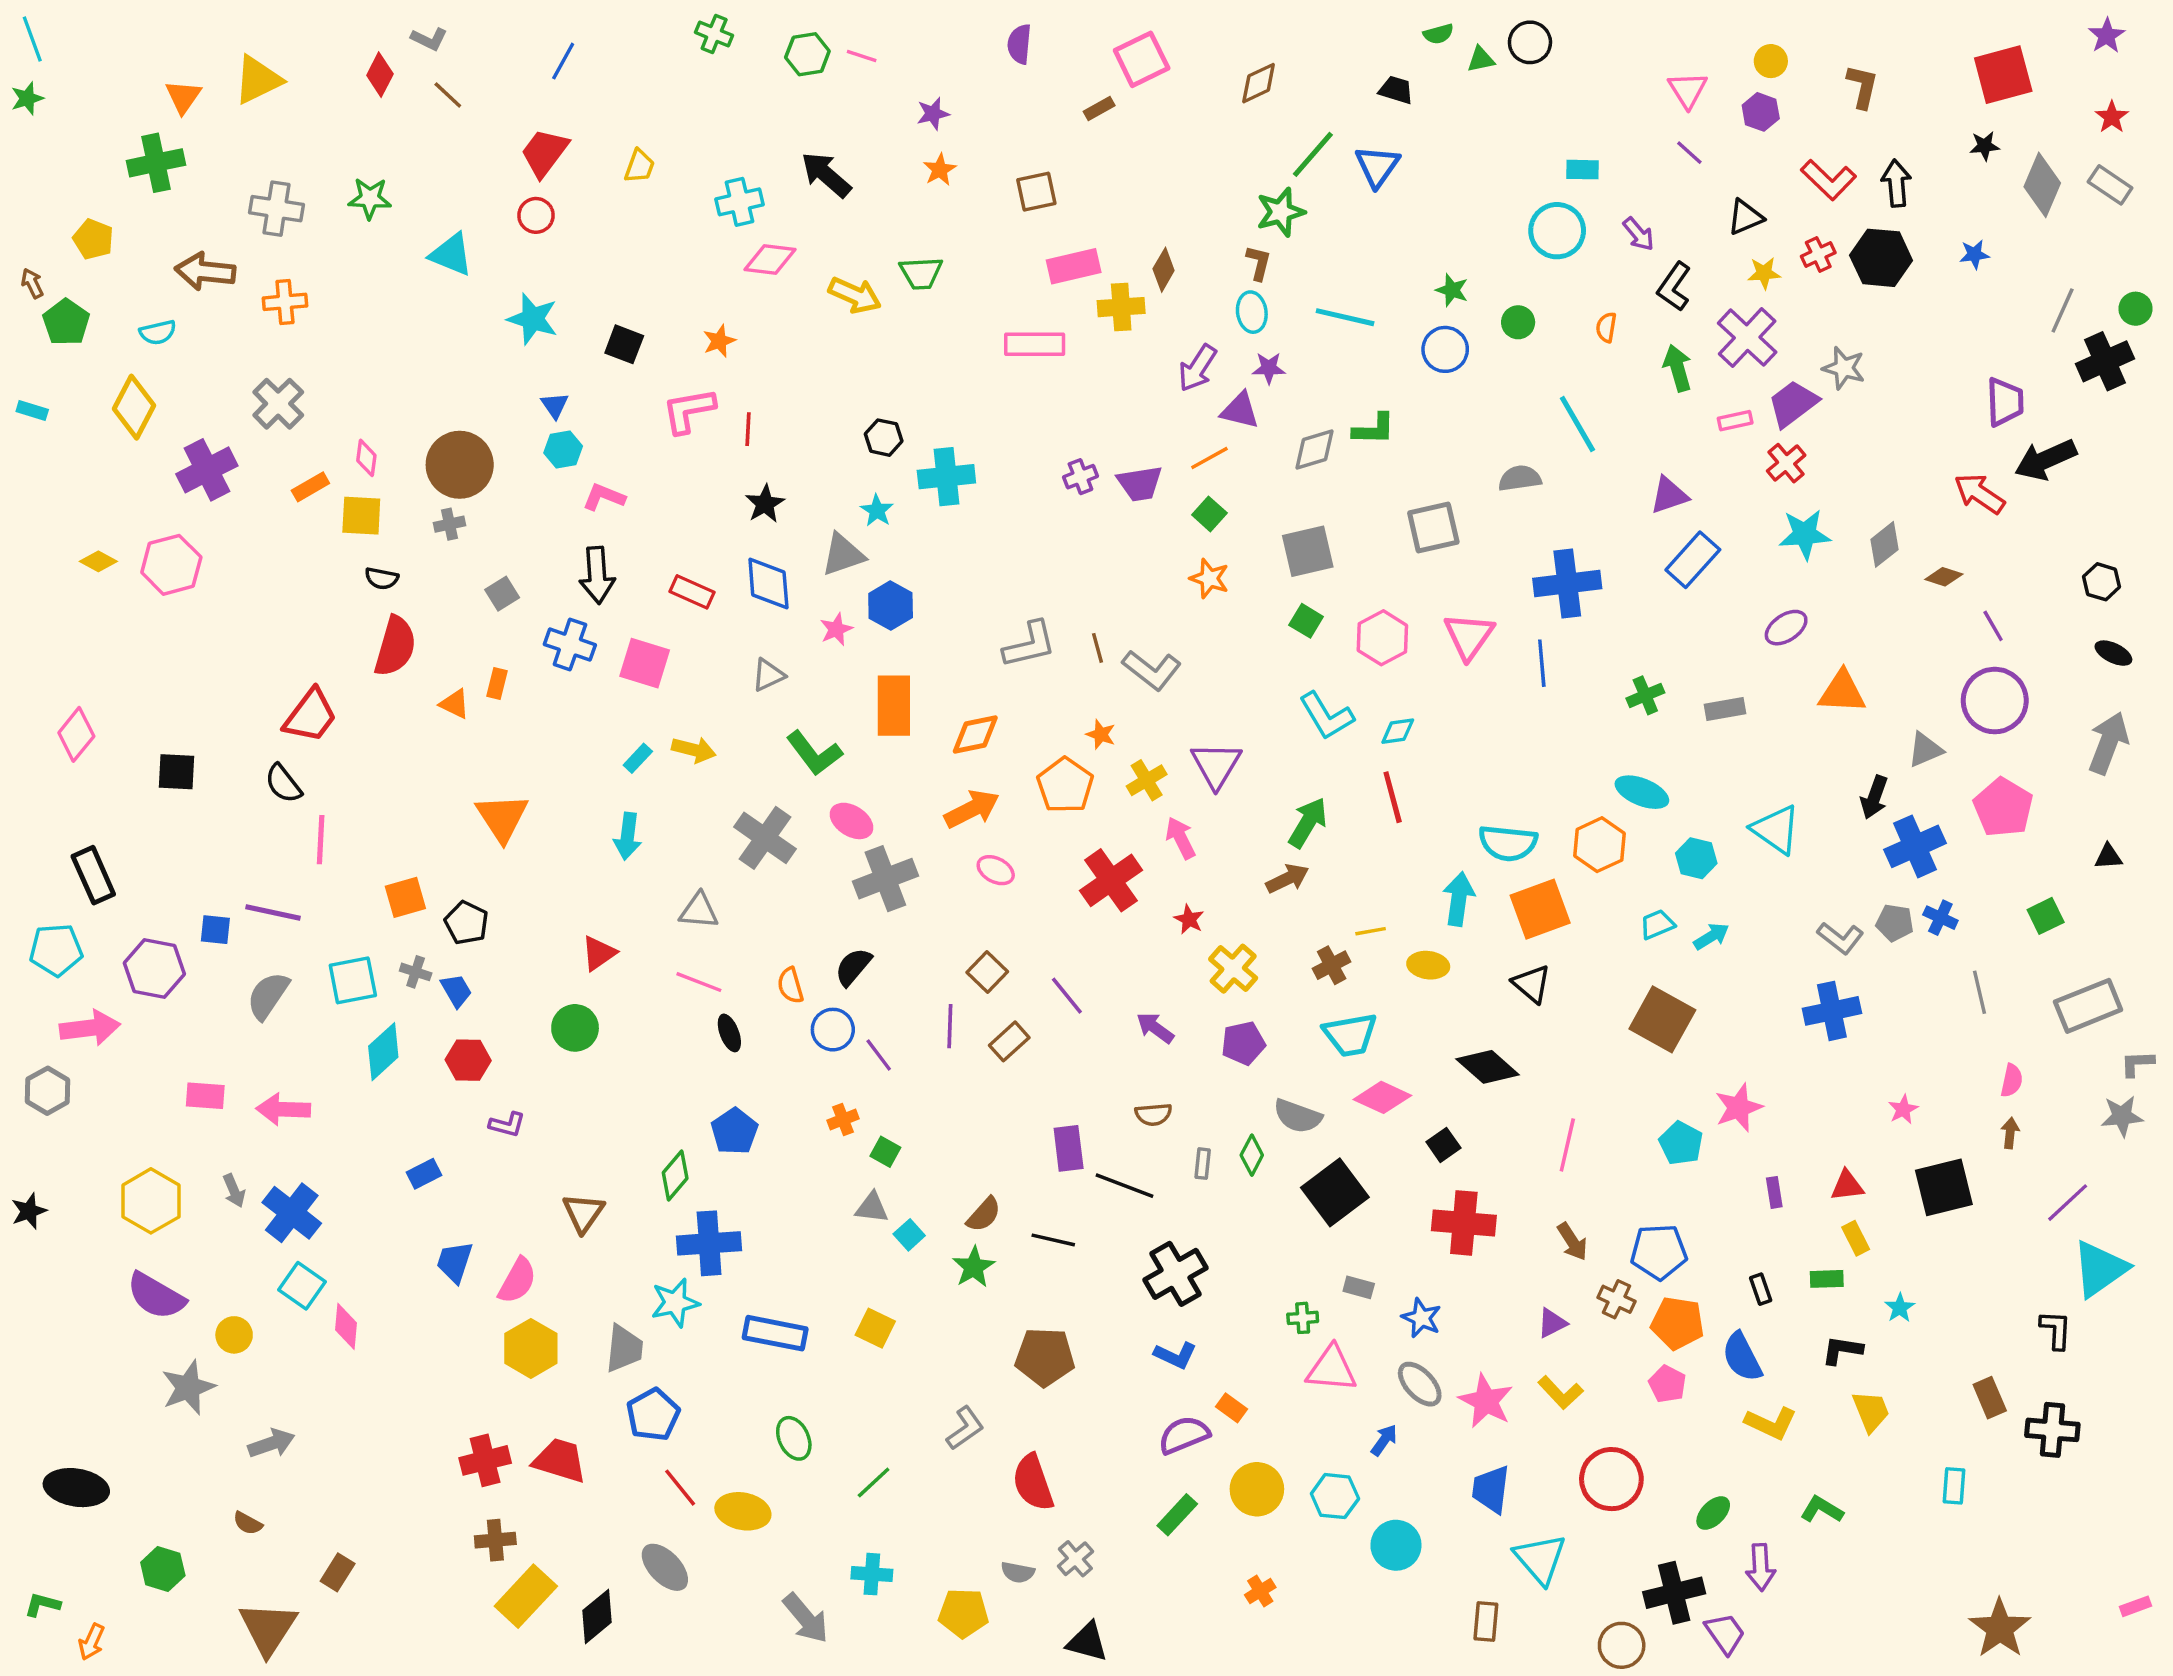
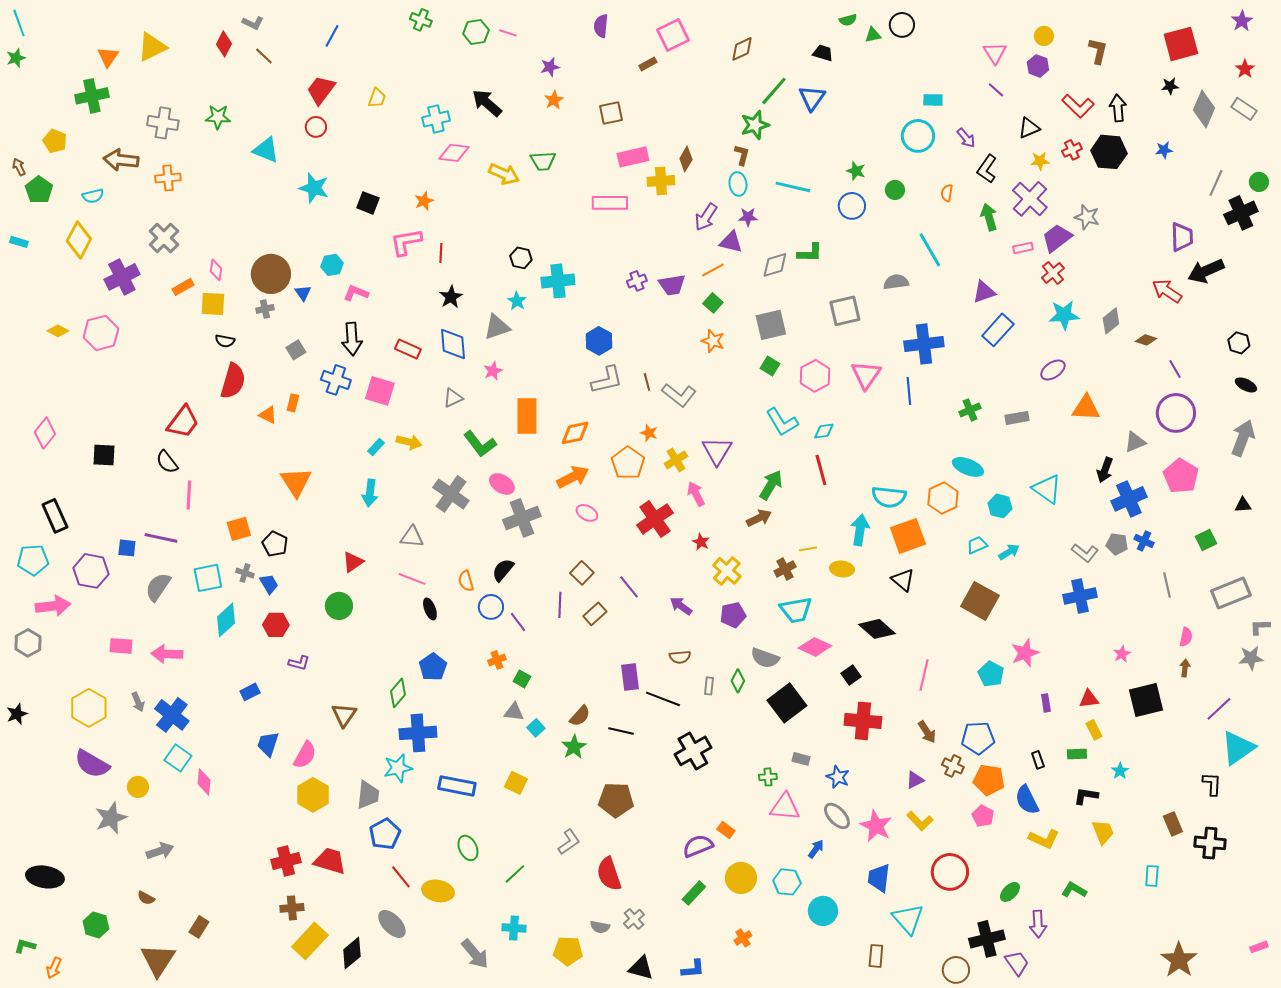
blue triangle: (555, 405) -> (303, 293), moved
blue hexagon: (891, 606) -> (599, 341), moved
blue L-shape: (1175, 1355) -> (693, 969), moved, turned -30

